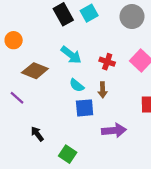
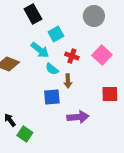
cyan square: (89, 13) -> (56, 34), moved
cyan semicircle: (77, 85) -> (52, 69), moved
green square: (68, 154) -> (25, 134), moved

